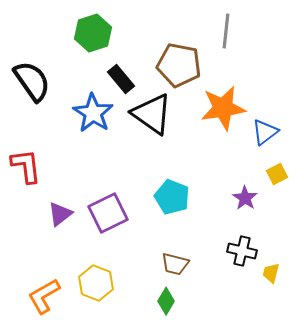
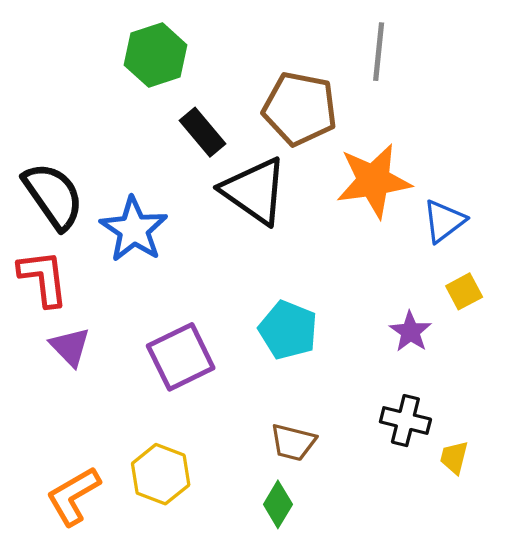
black semicircle: (32, 81) -> (53, 196), moved
blue star: (93, 113) -> (134, 229), moved
purple triangle: (60, 214) -> (70, 347), moved, turned -36

